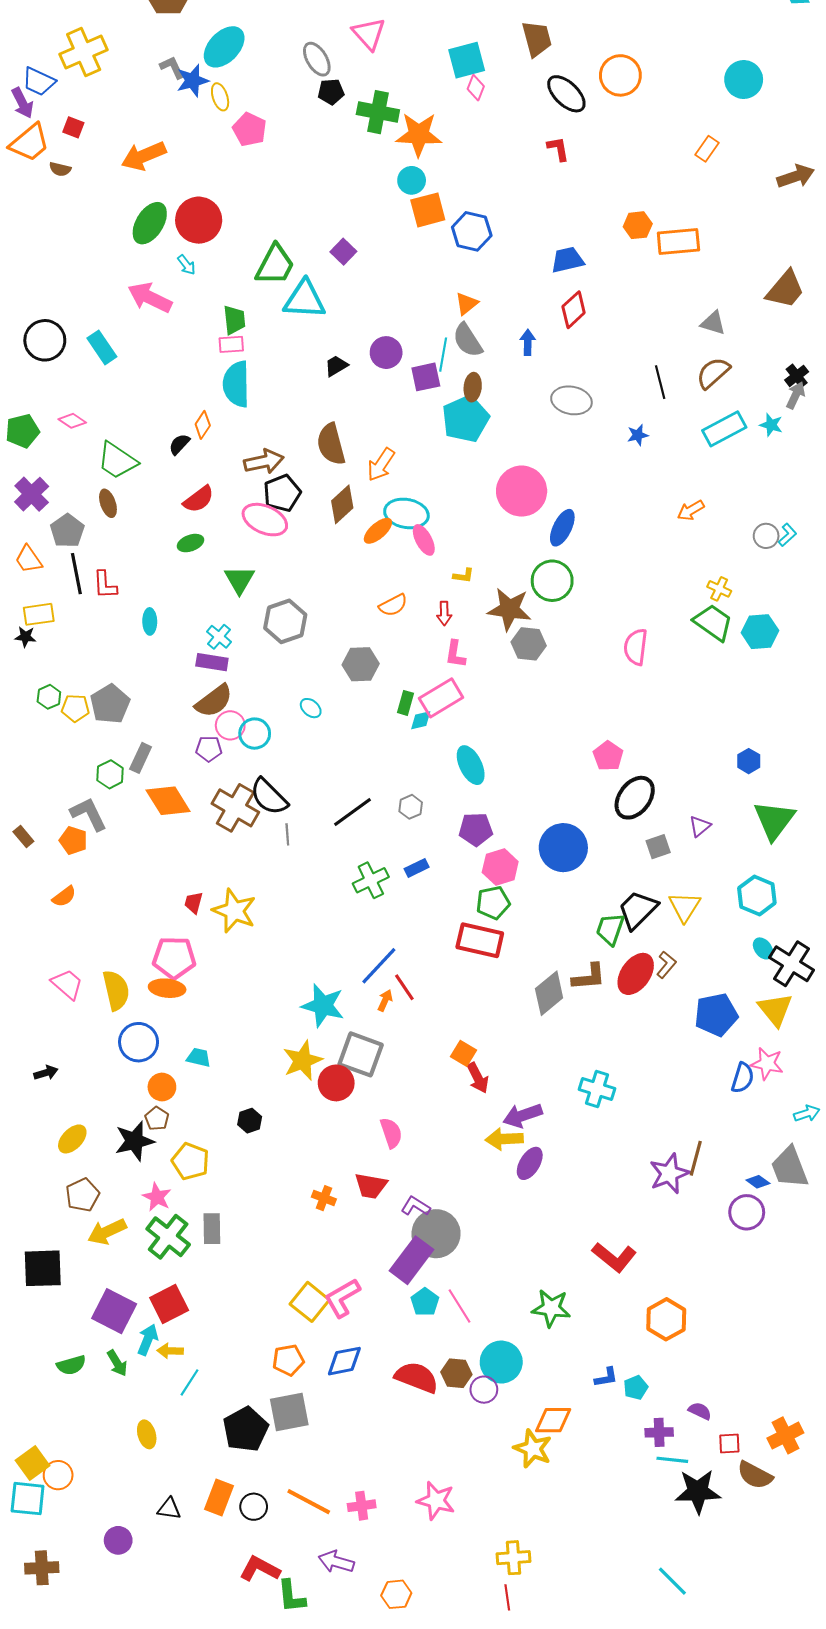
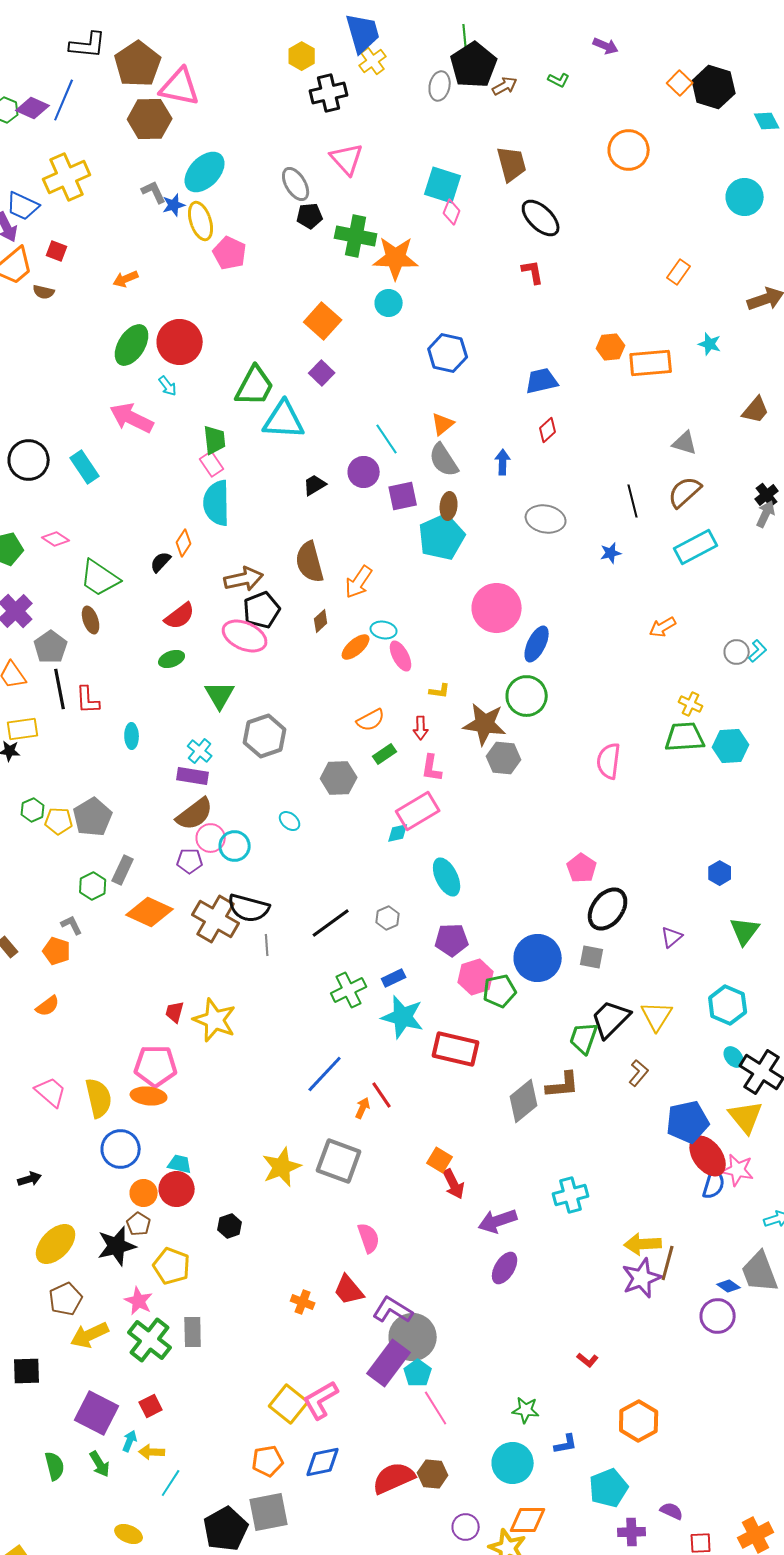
cyan square: (467, 60) -> (443, 185), turned 33
orange circle: (620, 75) -> (629, 150), moved
cyan circle: (744, 80) -> (745, 197), moved
blue star: (193, 81) -> (174, 205), size x0.7
yellow ellipse: (220, 97) -> (201, 221), size x1.4
orange arrow: (144, 156) -> (126, 279), size x0.6
orange square: (428, 210) -> (323, 321), moved, turned -33
brown trapezoid: (785, 289) -> (756, 410), size x0.7
red diamond: (574, 310) -> (548, 430), size x0.7
pink rectangle: (231, 344) -> (212, 464), turned 60
cyan line: (443, 355) -> (387, 439), moved, turned -44
cyan star: (771, 425) -> (710, 344), moved
brown diamond: (342, 504) -> (321, 621), size x0.6
cyan ellipse: (406, 513) -> (384, 630), size x0.6
green trapezoid: (713, 622) -> (685, 737), turned -39
green rectangle: (405, 703) -> (385, 754), moved, turned 40
black semicircle: (269, 797) -> (249, 908), turned -30
orange diamond: (168, 801) -> (150, 912), turned -33
gray L-shape: (89, 814) -> (72, 925), size x0.6
green triangle: (774, 820) -> (745, 931), size x0.7
gray square: (658, 847) -> (592, 957), moved, turned 30
green pentagon: (493, 903) -> (500, 991), moved
blue line: (379, 966) -> (325, 1074), moved
red ellipse: (636, 974) -> (708, 1156), moved, turned -72
cyan star: (323, 1006) -> (403, 1017), moved
red circle: (336, 1083) -> (177, 1189), moved
cyan cross: (597, 1089) -> (571, 1195), turned -32
yellow ellipse: (72, 1139) -> (56, 1244), size x1.4
yellow arrow: (504, 1139) -> (643, 1244), moved
red trapezoid: (371, 1186) -> (349, 1290), turned 40
purple L-shape: (416, 1206) -> (393, 1310), size x1.4
red L-shape: (614, 1257) -> (588, 1360), size x0.5
black square: (43, 1268) -> (27, 1371), size x0.7
cyan pentagon: (425, 1302) -> (418, 1373), moved
red square: (169, 1304) -> (151, 1406), size x0.6
green star: (551, 1308) -> (526, 1410), size x0.7
cyan arrow: (148, 1340) -> (130, 1441), size x0.7
cyan circle: (501, 1362) -> (513, 1463), moved
green semicircle: (71, 1365) -> (55, 1466), turned -88
red semicircle: (417, 1377) -> (394, 1478), turned -45
blue L-shape: (606, 1377) -> (566, 1444), moved
cyan pentagon: (636, 1388) -> (609, 1488), size x1.6
purple circle: (484, 1390) -> (466, 1527), moved
yellow ellipse: (147, 1434) -> (129, 1534), turned -52

